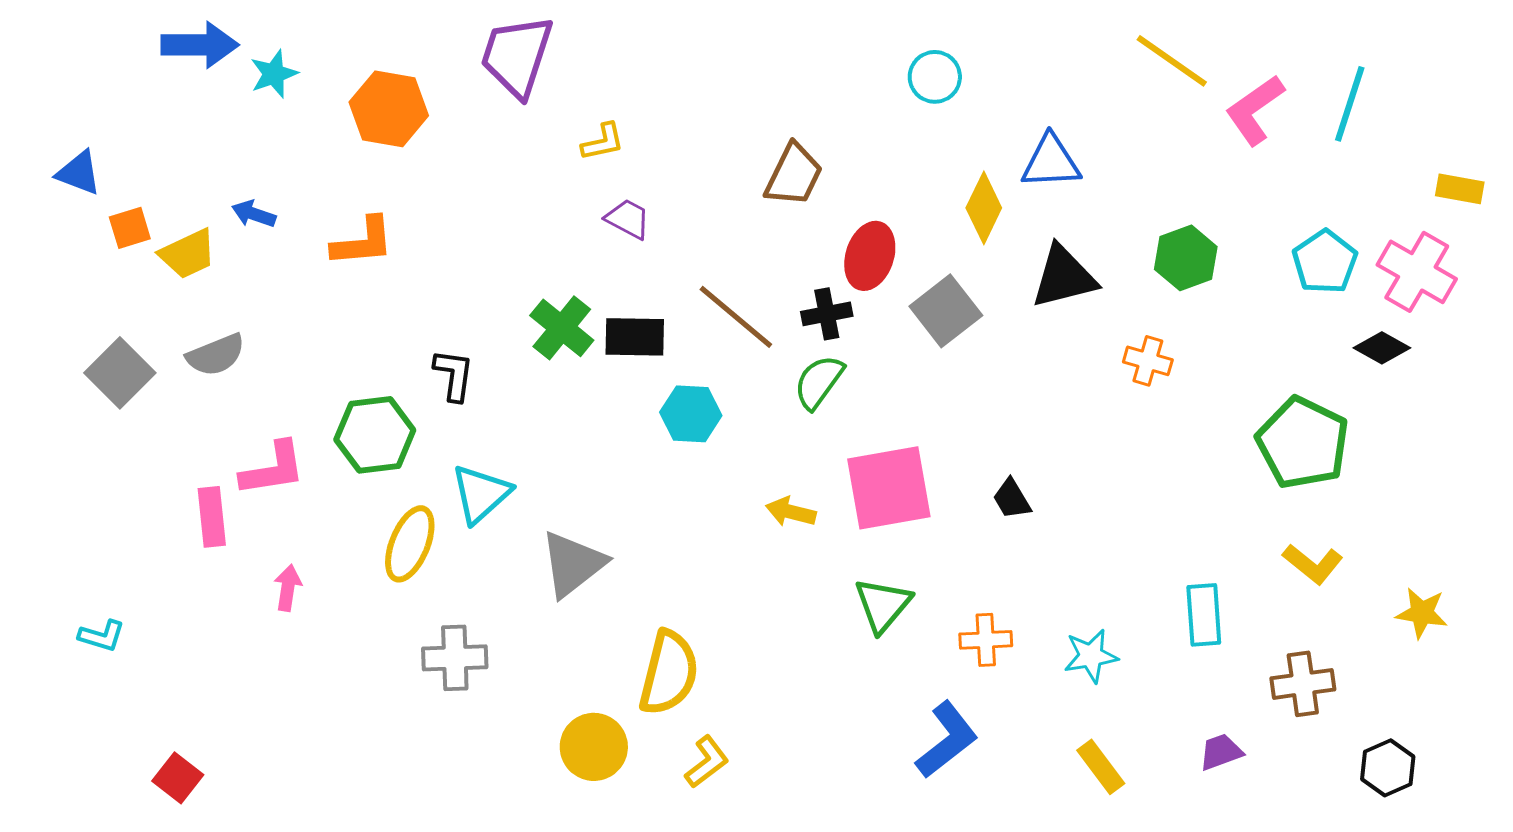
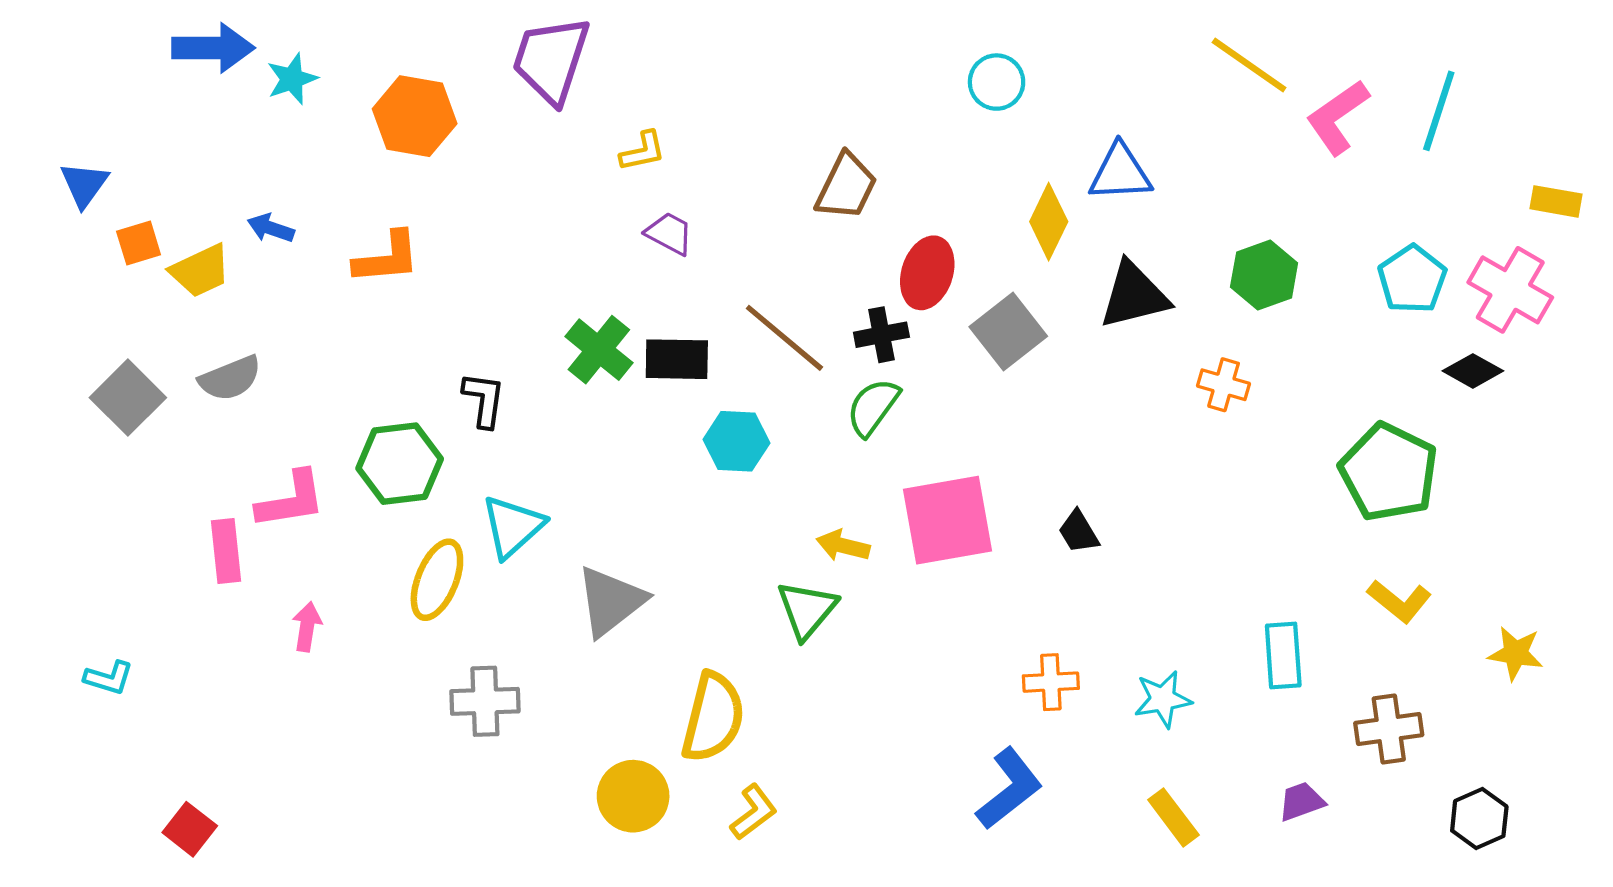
blue triangle: (79, 173) -> (84, 184), turned 45
green triangle: (883, 605) -> (807, 610), moved

